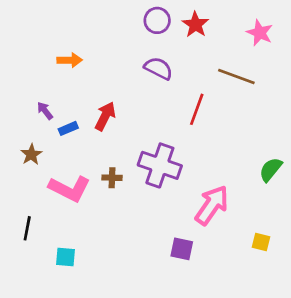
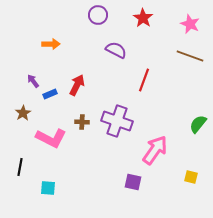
purple circle: (157, 20) -> (98, 15), moved
brown line: (236, 77) -> (190, 56), moved
brown cross: (112, 178) -> (82, 122), moved

